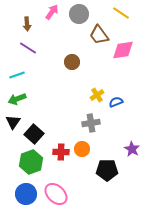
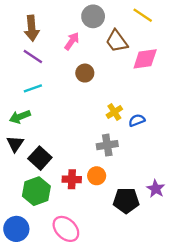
pink arrow: (52, 12) -> (72, 41), moved
brown arrow: (27, 24) -> (32, 28), size x1.5
cyan line: (17, 75) -> (33, 88), moved
purple star: (132, 149) -> (156, 189), moved
blue circle: (26, 194) -> (16, 229), moved

